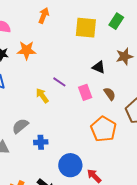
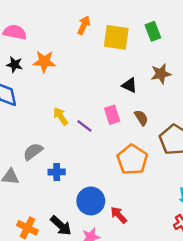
orange arrow: (44, 15) -> (84, 25), moved
green rectangle: (116, 21) -> (153, 31), turned -56
purple line: (59, 82) -> (84, 126), moved

